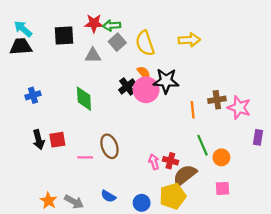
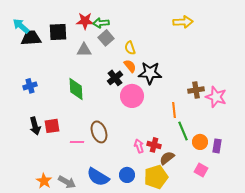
yellow arrow: (189, 40) -> (183, 22), moved
yellow semicircle: (145, 43) -> (130, 48), moved, size x0.6
black trapezoid: (21, 47) -> (31, 38), moved
pink circle: (146, 90) -> (132, 96), moved
orange line: (193, 110) -> (174, 110), moved
purple rectangle: (258, 137) -> (217, 146), moved
brown semicircle: (185, 175) -> (167, 158), size x0.7
pink square: (223, 188) -> (201, 170), turned 32
blue semicircle: (108, 196) -> (98, 177), size x1.6
blue circle: (142, 203) -> (127, 175), moved

